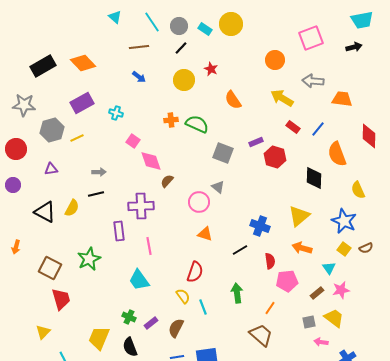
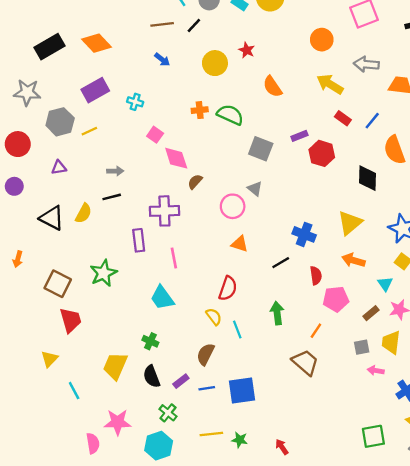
black line: (181, 48) -> (194, 26), moved
yellow trapezoid: (334, 318) -> (391, 342), turned -120
purple rectangle: (151, 323) -> (181, 381), moved

